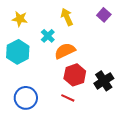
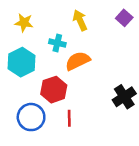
cyan cross: (48, 36) -> (57, 43), turned -32
red hexagon: (75, 75) -> (54, 90), moved
red line: (68, 98) -> (69, 118), moved, turned 64

